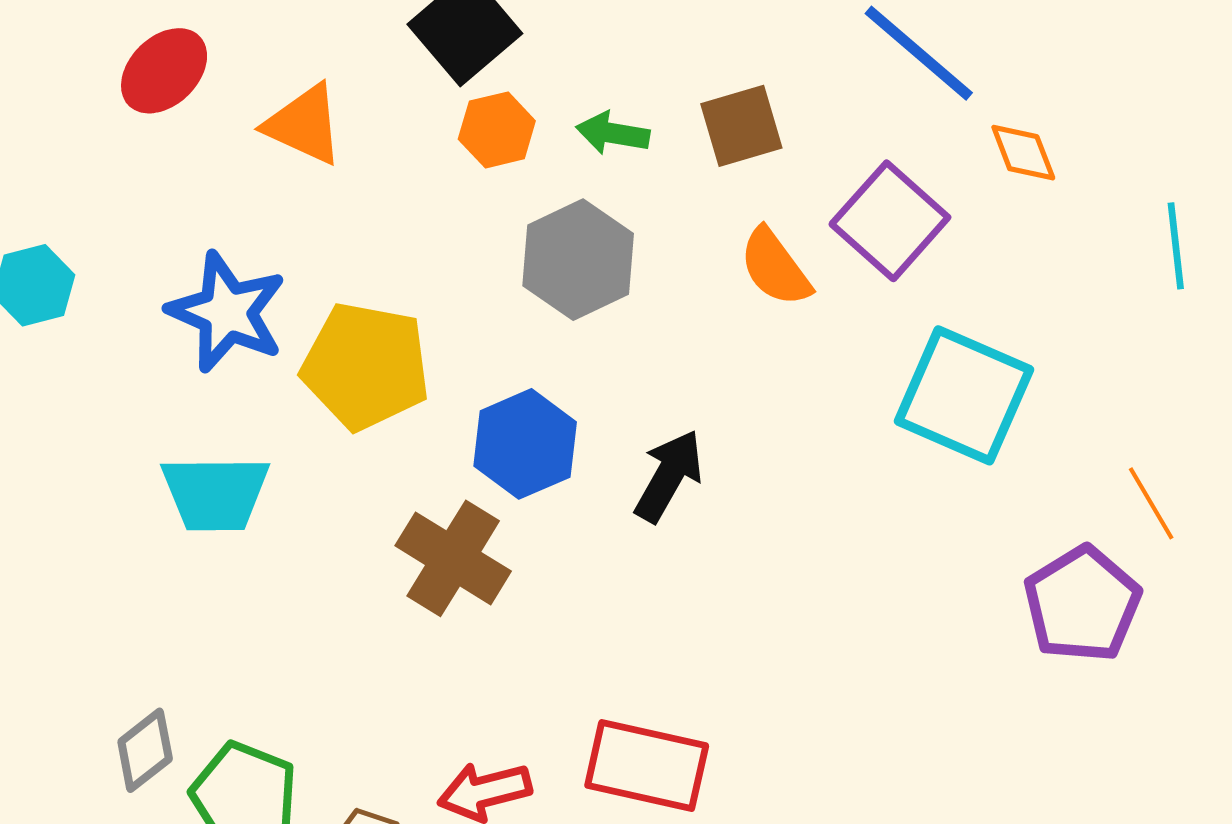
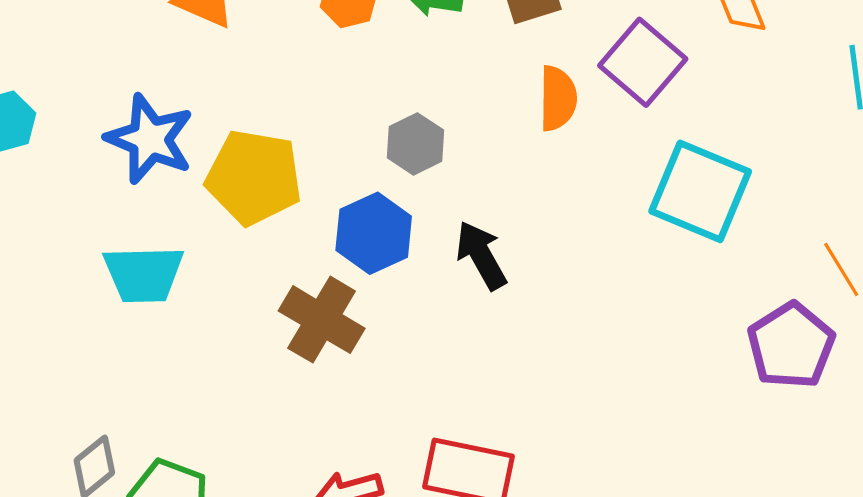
gray hexagon: (578, 260) -> (415, 144), moved, size x0.7
orange semicircle: (775, 267) -> (558, 98), turned -142
black arrow: (669, 476) -> (481, 255), turned -58

